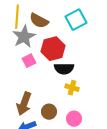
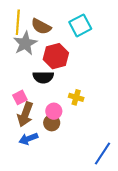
pink square: (29, 61) -> (20, 97), moved
black semicircle: (64, 69) -> (43, 77), moved
pink circle: (74, 119) -> (54, 111), moved

